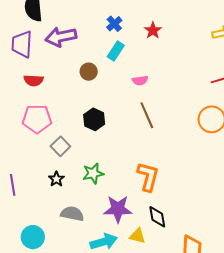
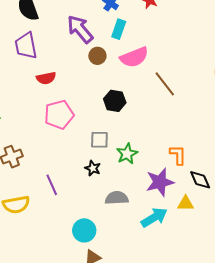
purple arrow: (61, 37) -> (80, 29), moved, turned 76
pink semicircle: (140, 80) -> (134, 57), moved, size x1.8
gray square: (60, 146) -> (99, 140), moved, turned -30
orange L-shape: (148, 177) -> (178, 155), moved, size x0.7

